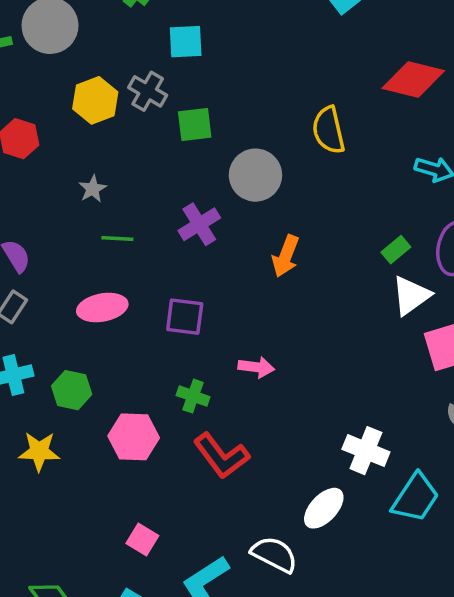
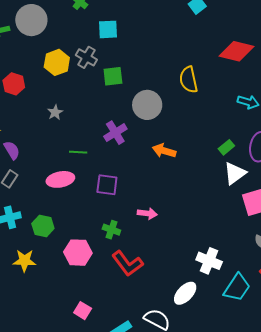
green line: (117, 238) -> (78, 152), moved
orange arrow: (286, 256) -> (164, 151), turned 85

